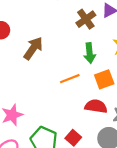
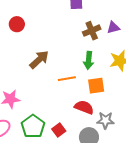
brown arrow: (33, 48) -> (39, 60), moved

